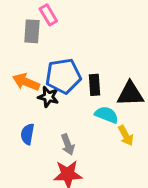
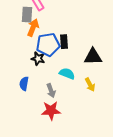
orange arrow: (26, 82) -> (33, 28), moved, turned 90
black rectangle: (95, 85) -> (64, 42), moved
cyan semicircle: (106, 115) -> (67, 74), moved

